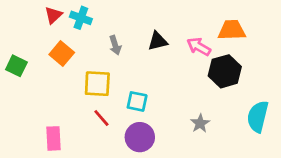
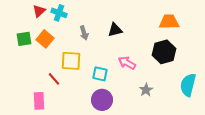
pink arrow: (199, 47) -> (127, 63), moved
green square: (16, 66) -> (24, 39), moved, turned -35
red line: (101, 118) -> (54, 79), moved

